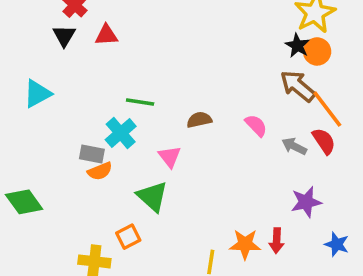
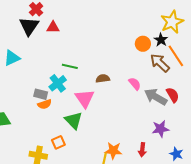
black triangle: (64, 36) -> (29, 26), size x1.5
orange circle: (317, 51) -> (143, 44), moved
orange line: (327, 109) -> (176, 56), moved
gray arrow: (294, 146) -> (156, 97), size x1.6
pink triangle: (170, 157) -> (85, 98), size x1.5
orange star: (245, 244) -> (113, 151), moved

